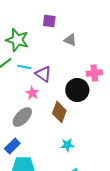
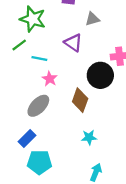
gray triangle: (70, 40) -> (92, 19), turned -40
cyan line: (24, 67) -> (39, 58), moved
purple triangle: (43, 74) -> (73, 43), moved

